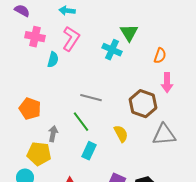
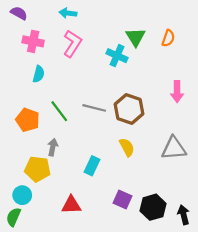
orange semicircle: (160, 56) -> (168, 38), moved
cyan semicircle: (53, 60) -> (39, 74), moved
brown hexagon: (143, 104) -> (129, 109), moved
green line: (81, 122) -> (59, 111), moved

